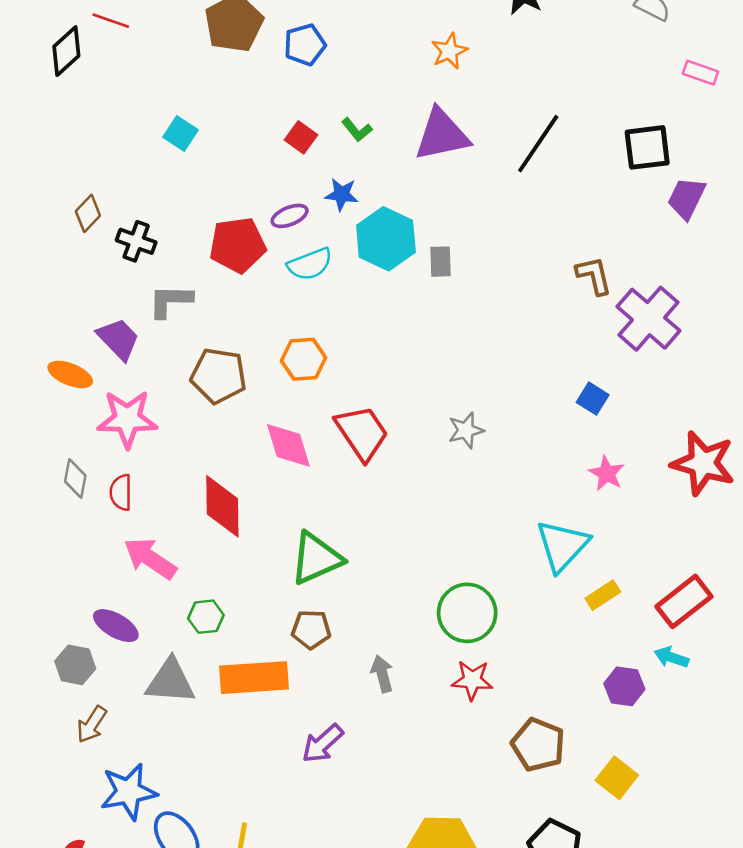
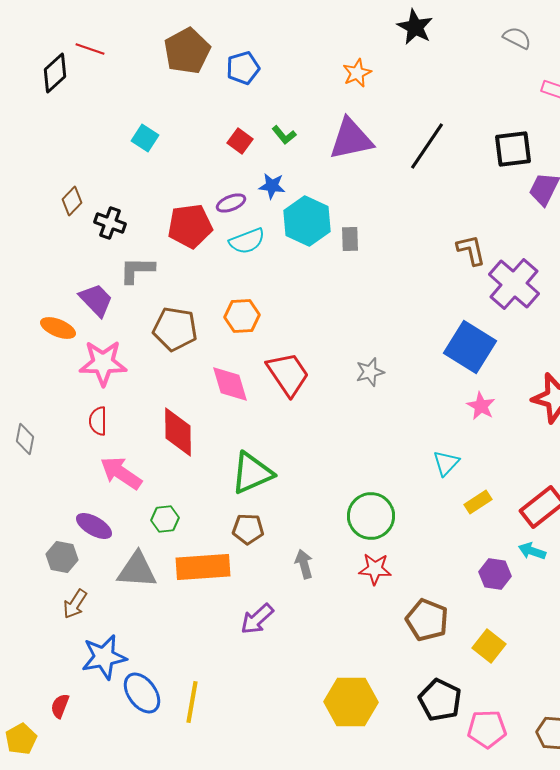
blue square: (593, 399) -> (470, 347), size x2.0
gray diamond: (75, 478) -> (25, 439), moved
cyan triangle: (562, 546) -> (446, 463), size x0.6

